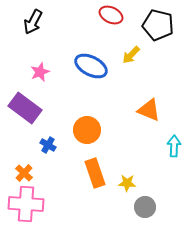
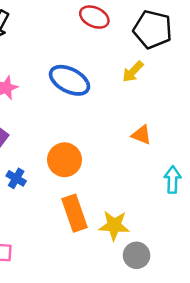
yellow arrow: (131, 55) -> (133, 72), moved
orange triangle: (149, 110) -> (141, 135), size x0.7
yellow star: (127, 183) -> (114, 226), size x1.4

